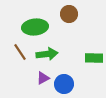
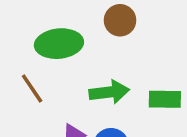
green arrow: (47, 54) -> (109, 92), moved

